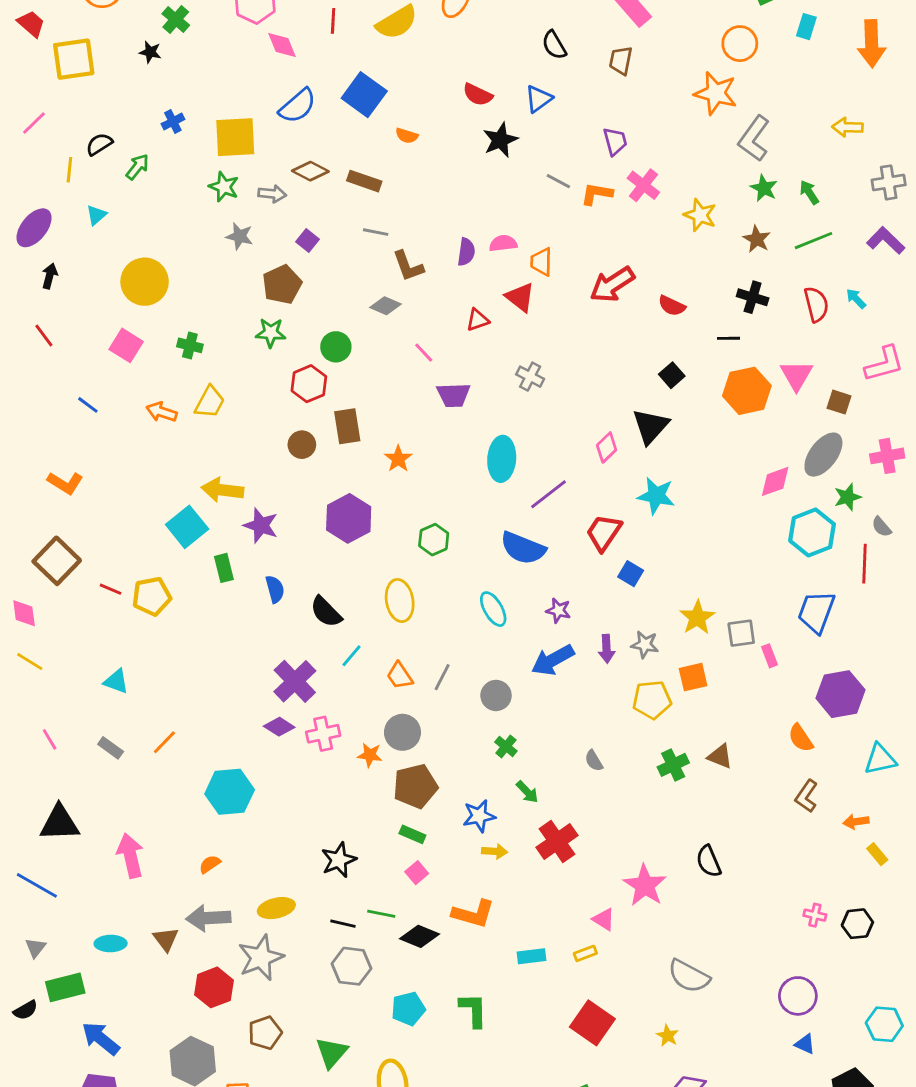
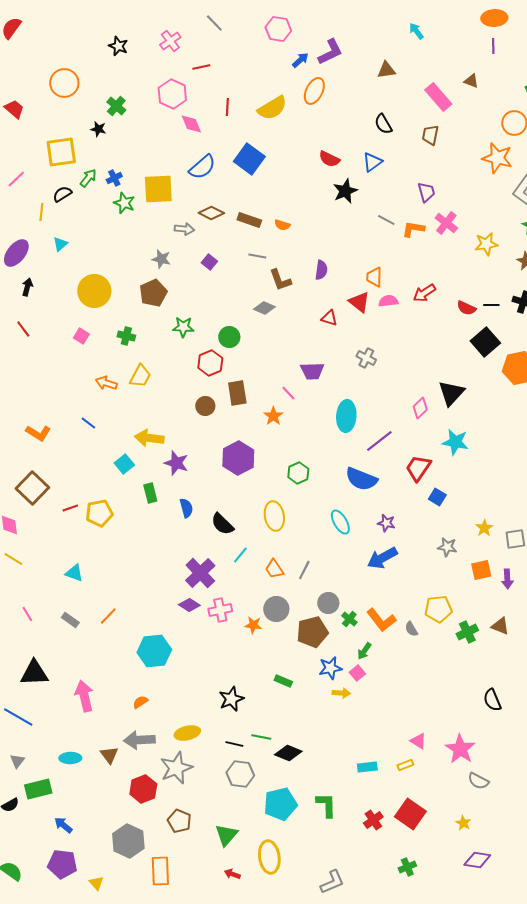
yellow square: (74, 59) -> (61, 152), moved
orange semicircle: (407, 136) -> (282, 225), moved
green arrow: (137, 167) -> (88, 178), moved
green star: (224, 187) -> (124, 203), moved
yellow star: (700, 215) -> (486, 244), turned -30
pink semicircle: (503, 243) -> (388, 301), moved
brown pentagon: (282, 284) -> (153, 293), moved
red arrow: (612, 284) -> (424, 293), size x0.7
red triangle: (478, 320) -> (329, 318), turned 36
black line: (728, 338) -> (491, 305), moved
pink square: (126, 345) -> (81, 336), size x0.7
pink line: (424, 353) -> (288, 393), moved
black square: (672, 375) -> (485, 342), moved, size x1.6
blue line: (88, 405) -> (88, 423), moved
cyan square: (187, 527) -> (124, 464), size x0.7
red line: (111, 589) -> (70, 508), turned -42
yellow star: (697, 618) -> (484, 528), size x0.7
purple arrow: (607, 649) -> (507, 579), moved
gray circle: (496, 695) -> (328, 603), moved
yellow pentagon: (652, 700) -> (438, 609), moved
brown pentagon: (415, 786) -> (312, 632), moved
green arrow: (527, 792) -> (364, 651), turned 78
red cross: (557, 841) -> (373, 820), moved, size x0.7
pink square: (417, 873) -> (357, 673), moved
pink star: (645, 885) -> (460, 749), moved
orange L-shape: (473, 914) -> (381, 620), moved, turned 36
gray semicircle: (689, 976) -> (478, 781), size x0.7
cyan pentagon: (408, 1009) -> (280, 804), size x1.4
brown pentagon: (265, 1033) -> (179, 821), turned -30
blue arrow: (101, 1038) -> (63, 825), size x0.7

